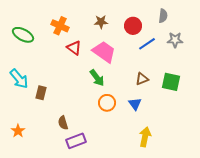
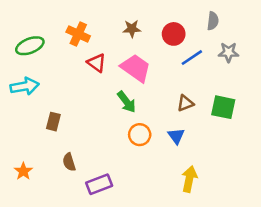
green ellipse: (23, 35) -> (30, 46), turned -50
cyan arrow: (19, 79) -> (25, 86), moved, turned -60
brown semicircle: (63, 123) -> (69, 162), moved

